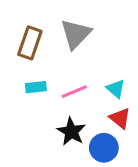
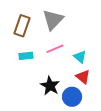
pink line: (74, 92) -> (55, 49), moved

